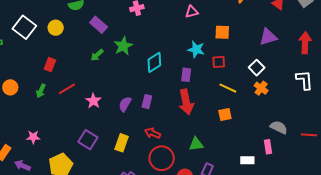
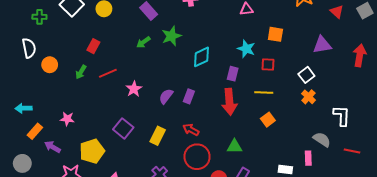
white L-shape: (304, 80) -> (342, 116), moved
yellow line: (228, 88) -> (264, 93), moved, turned -30
orange square: (225, 115) -> (268, 120), turned -32

